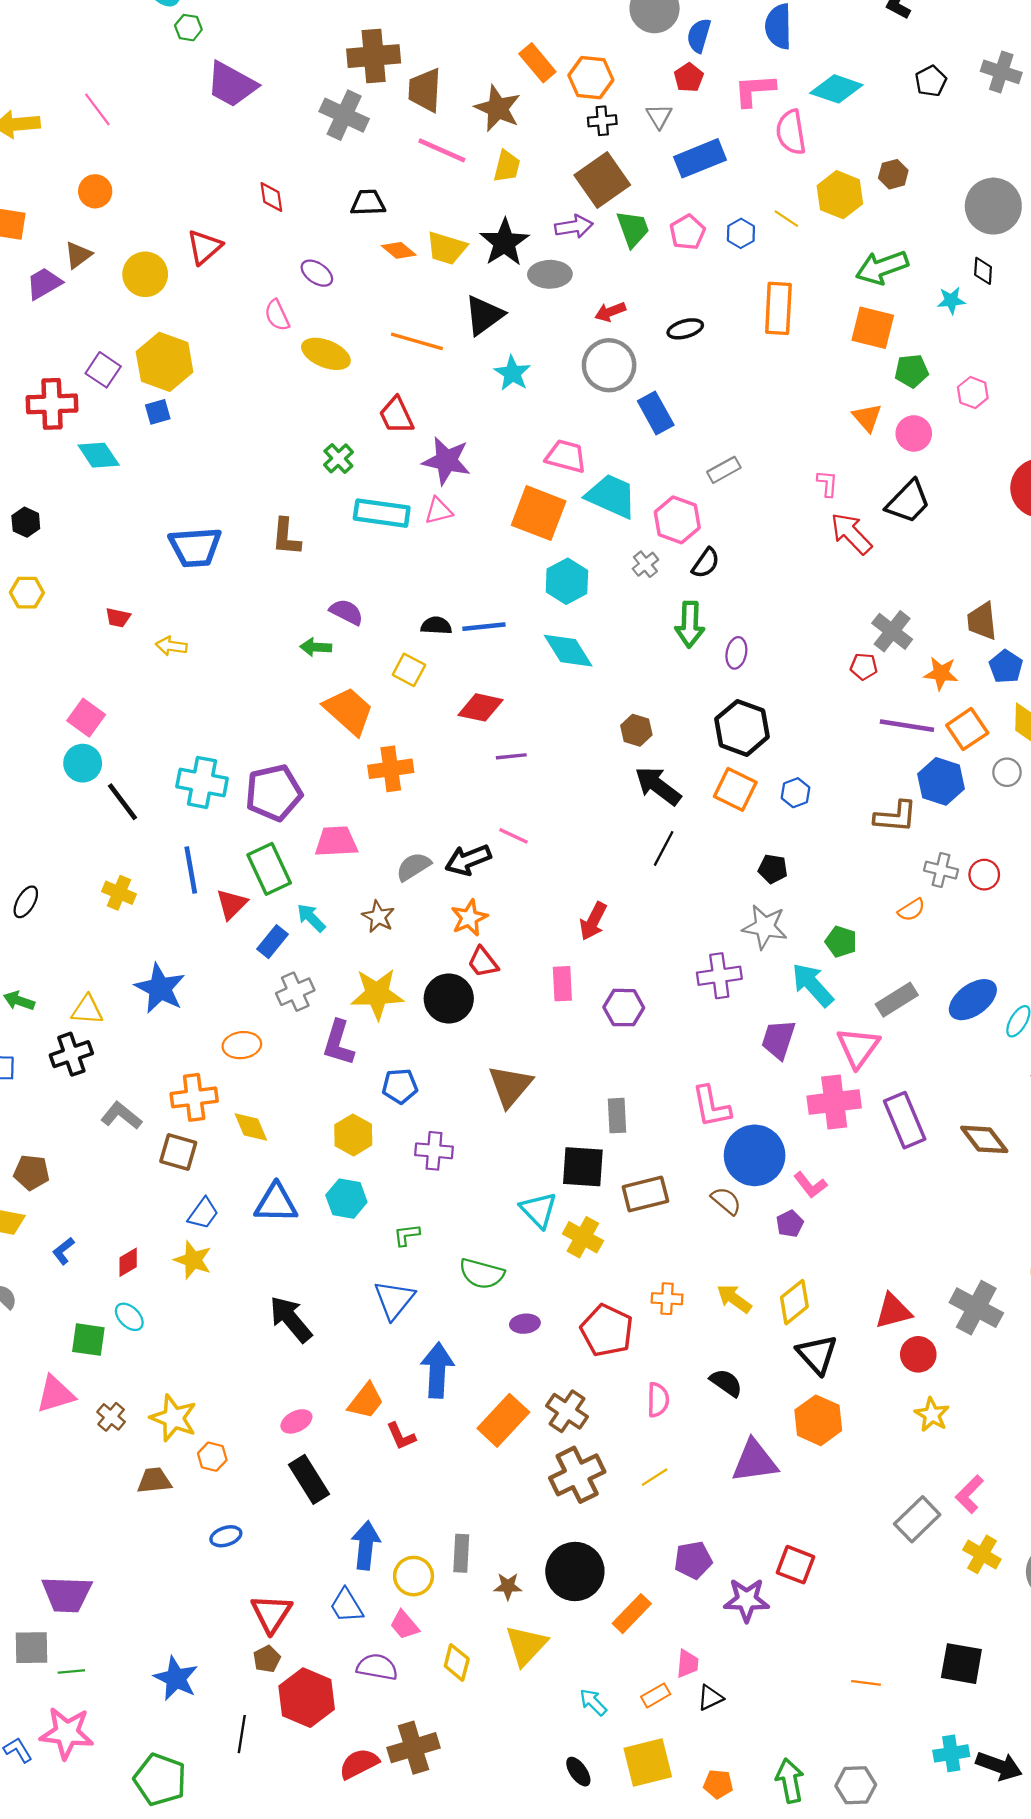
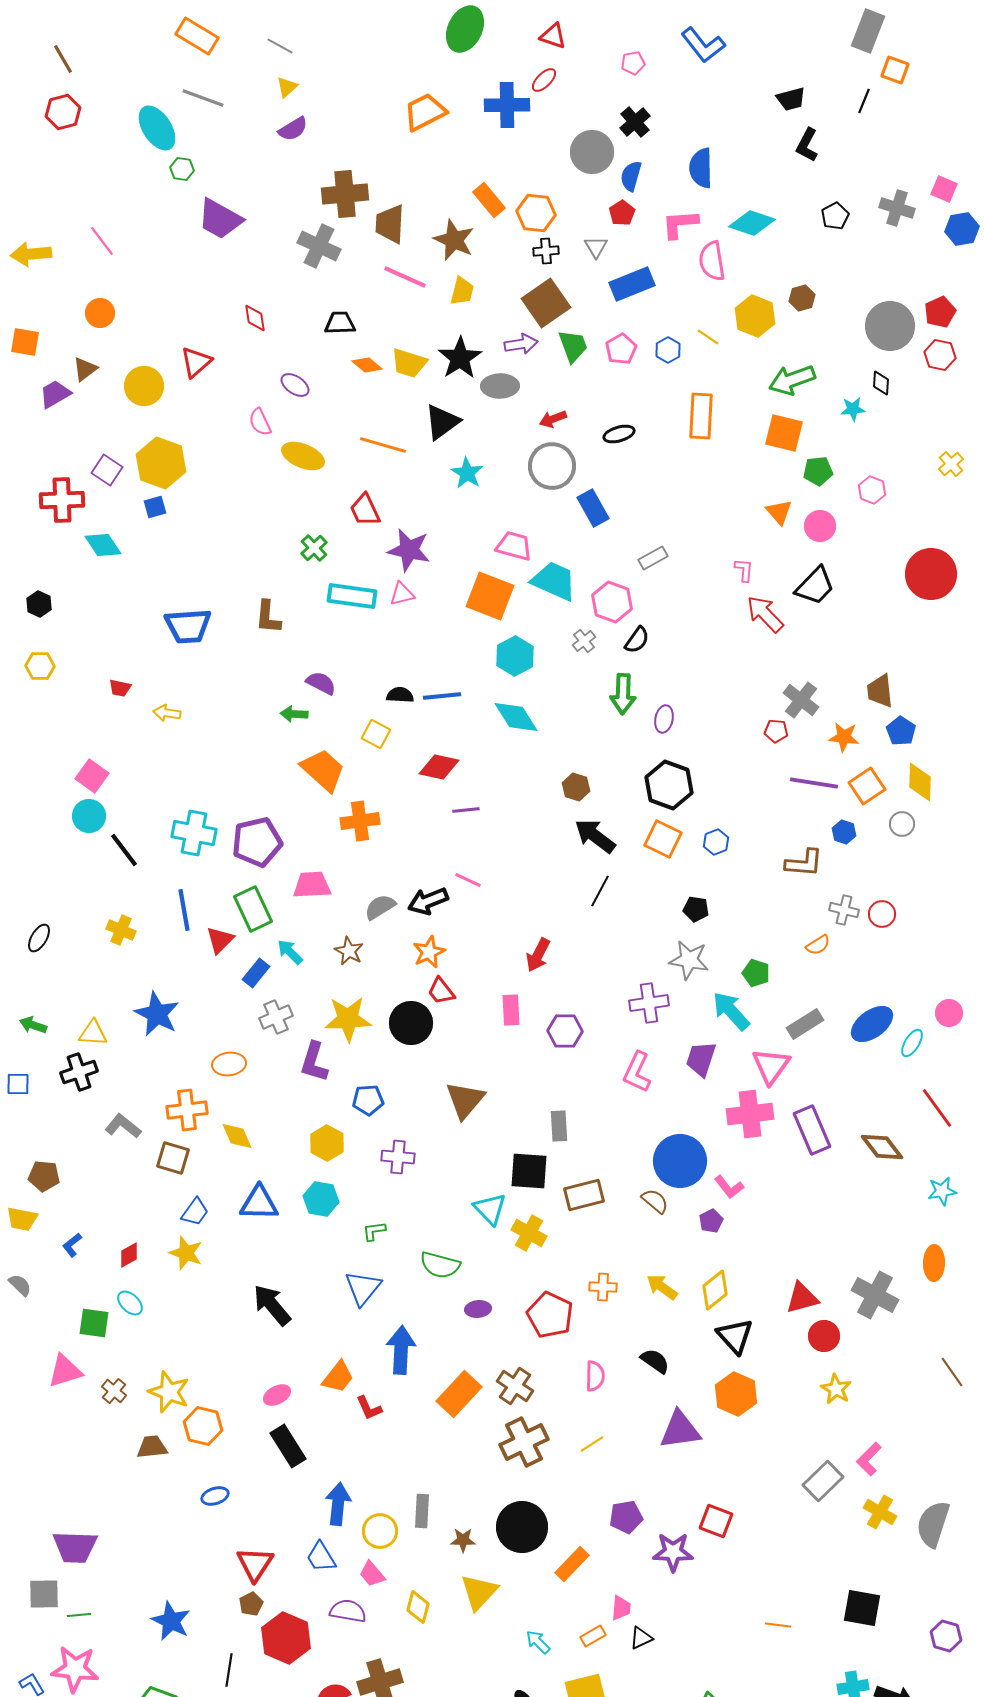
blue hexagon: (941, 781) -> (844, 832), size x0.6
pink L-shape: (711, 1107) -> (637, 1072), moved, turned 36
orange hexagon: (212, 1457) -> (203, 1426), size x1.5

